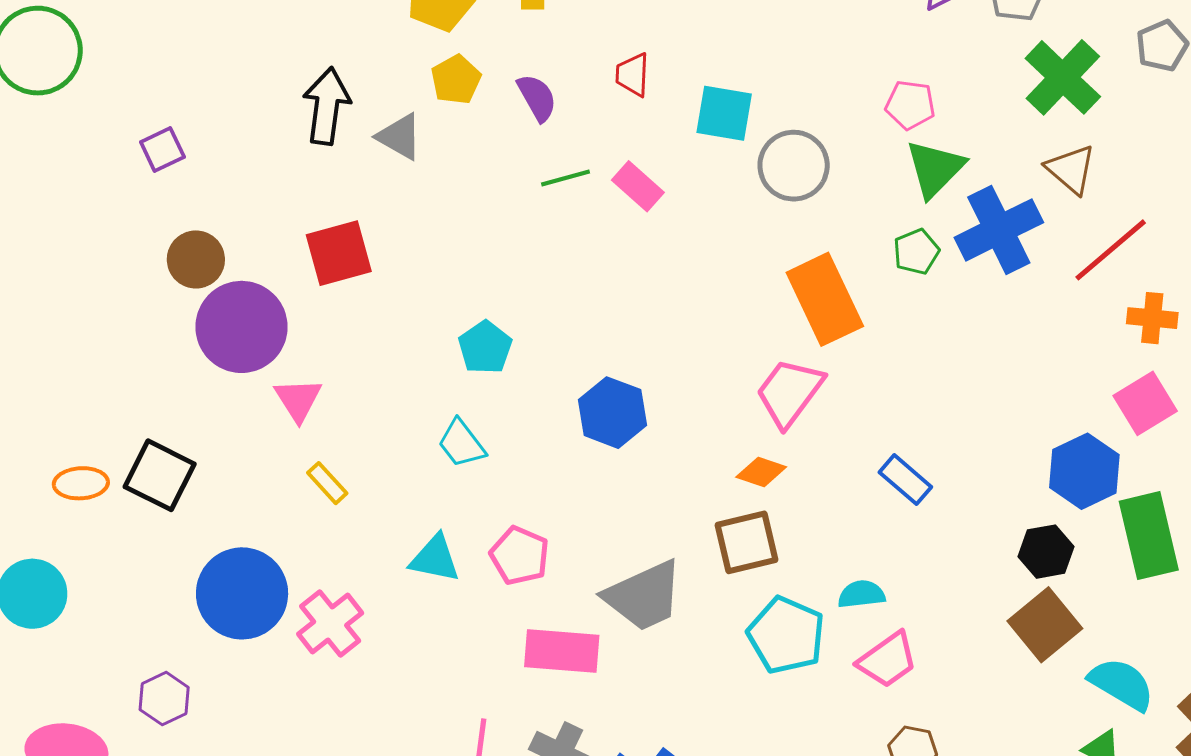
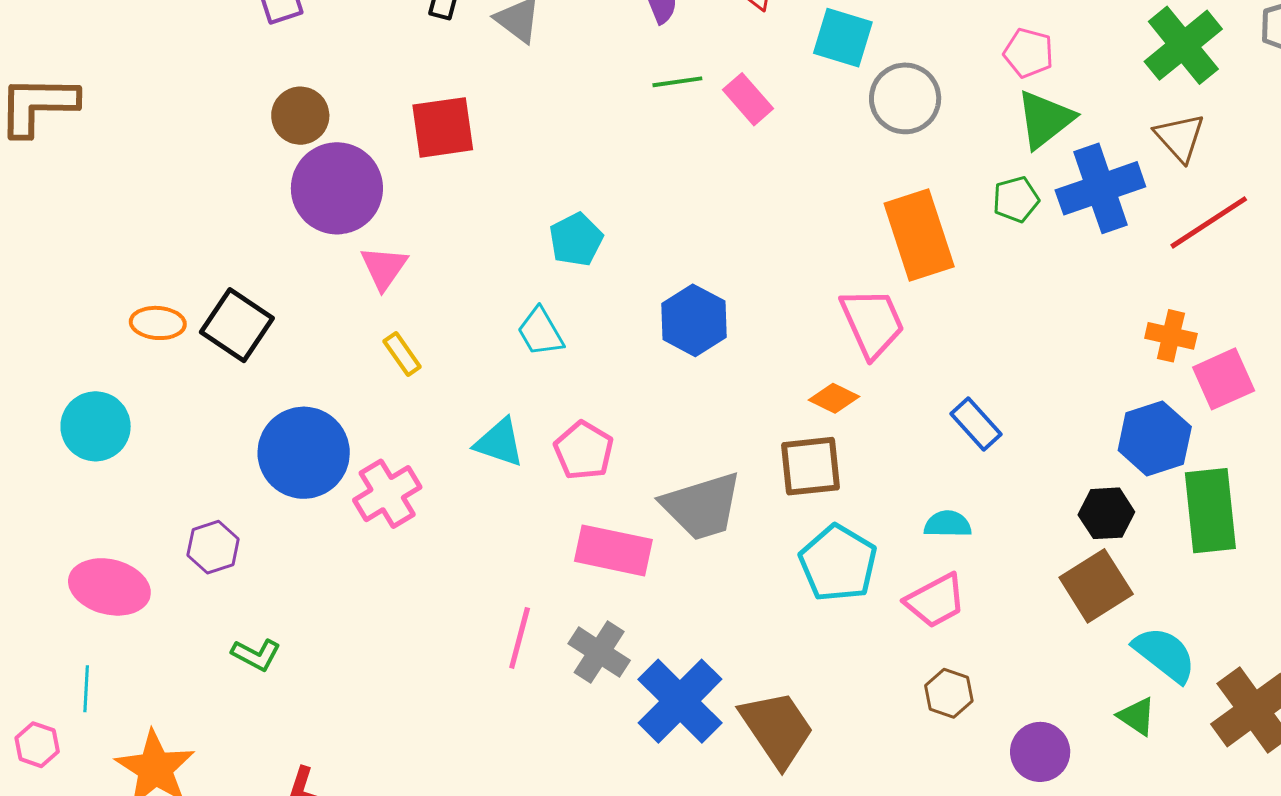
orange cross: (1152, 318) -> (1171, 336), moved
pink trapezoid: (790, 392) -> (872, 323), turned 112
cyan semicircle: (861, 594) -> (948, 524), moved

